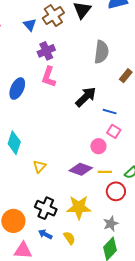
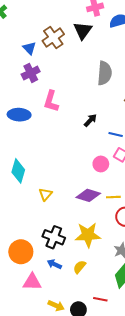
purple cross: (46, 51) -> (31, 73), moved
blue ellipse: (17, 89) -> (19, 115), turned 70
black arrow: (86, 97) -> (90, 120), size x0.6
pink circle: (98, 146) -> (101, 164), moved
yellow semicircle: (69, 238) -> (80, 267), turned -104

